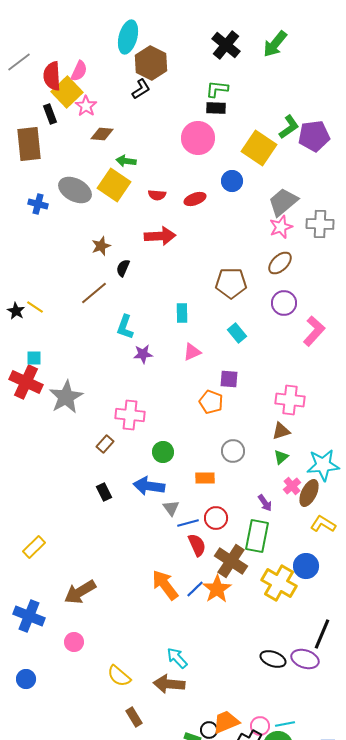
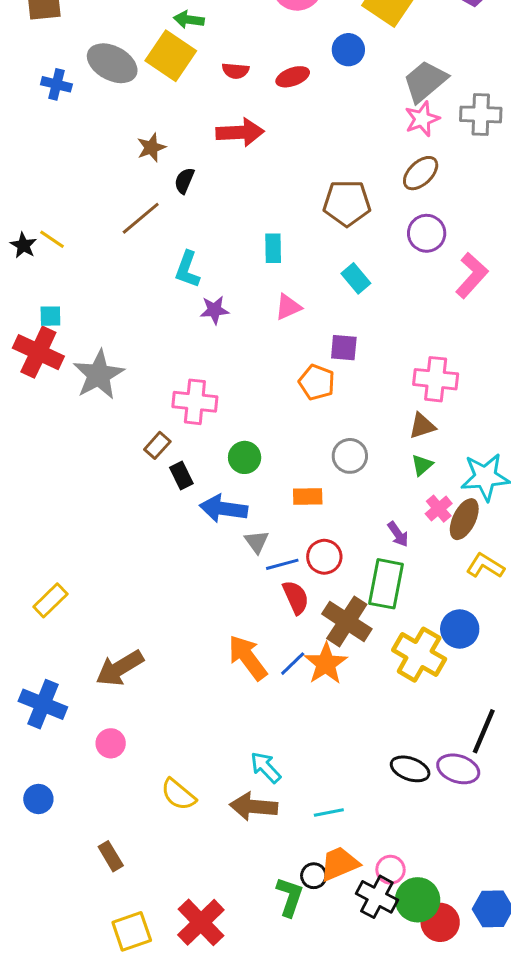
black rectangle: (104, 492) -> (181, 476), moved
brown rectangle: (134, 717) -> (111, 856), moved
cyan line: (285, 724) -> (329, 813), moved

